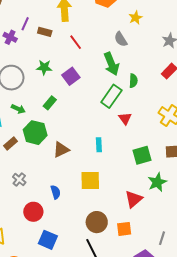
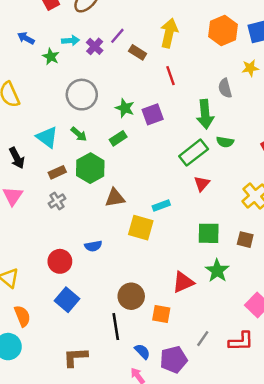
green star: (44, 67) -> (125, 108), moved
green semicircle: (133, 81) -> (225, 142), turned 80
cyan rectangle: (99, 145) -> (161, 205), turned 56
gray cross: (19, 180) -> (57, 201), moved
yellow square: (90, 181) -> (141, 228), moved
green star: (157, 182) -> (217, 271), turned -30
blue semicircle: (56, 192) -> (93, 246), turned 80

